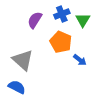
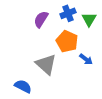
gray triangle: (23, 60) -> (46, 64), moved

